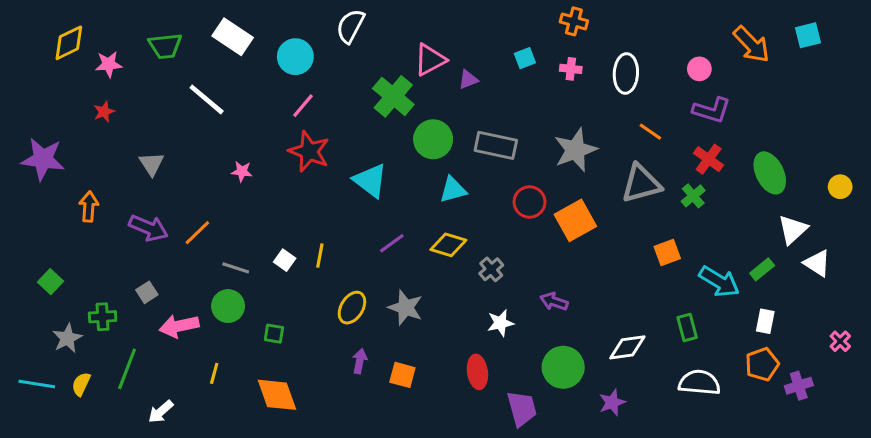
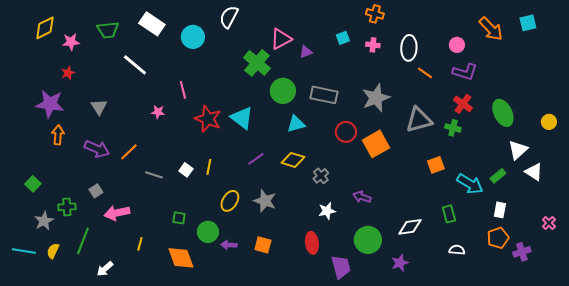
pink line: (303, 106) -> (183, 90), moved, turned -54
orange line: (650, 132) -> (425, 73), moved
red star: (309, 151) -> (208, 119), moved
purple star: (43, 159) -> (50, 104), moved
green cross: (693, 196) -> (453, 128), turned -35
green circle: (228, 306) -> (208, 232), moved
purple arrow: (360, 361) -> (229, 245), moved, turned -98
white semicircle: (699, 383) -> (457, 250), size x0.6

